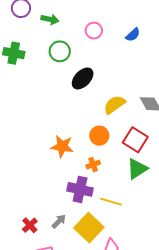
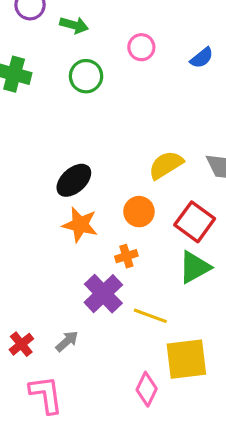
black ellipse: (83, 78) -> (74, 180), moved
purple cross: (80, 189) -> (103, 294), turned 30
yellow square: (89, 228) -> (186, 359), moved, turned 36

